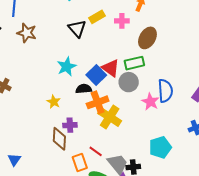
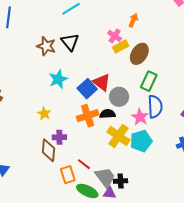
yellow rectangle: (97, 17) -> (121, 46), moved
pink cross: (122, 21) -> (115, 36), turned 32
brown star: (27, 33) -> (46, 46), moved
green rectangle: (134, 63) -> (149, 81), moved, turned -54
black semicircle: (84, 89) -> (108, 114), moved
yellow cross: (110, 117) -> (119, 136), moved
cyan pentagon: (160, 147) -> (141, 141), moved

